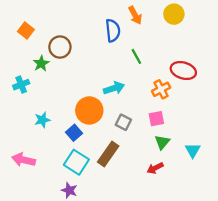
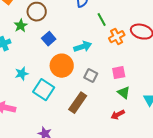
orange cross: (161, 89) -> (117, 37), moved
blue square: (74, 133) -> (49, 39), moved
green triangle: (162, 142) -> (124, 93), turned -32
cyan square: (76, 162) -> (44, 90), moved

